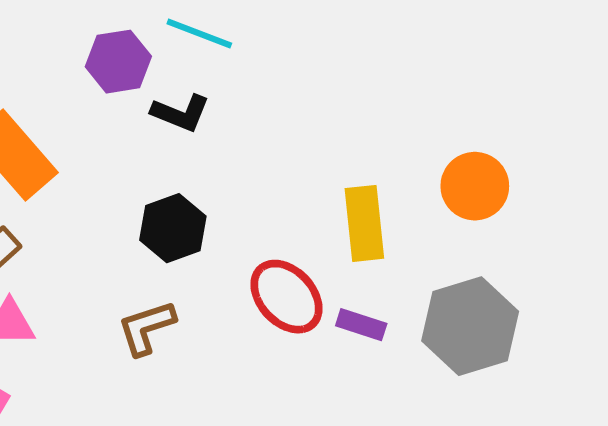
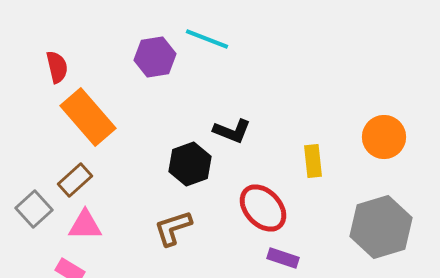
black L-shape: (181, 113) -> (232, 131), moved
yellow rectangle: (364, 223) -> (313, 161), size x0.7
purple rectangle: (361, 325) -> (283, 258), moved

